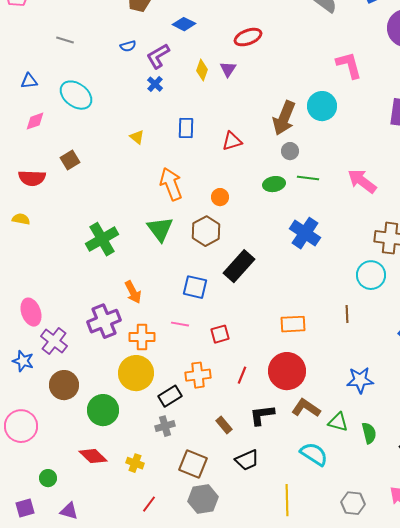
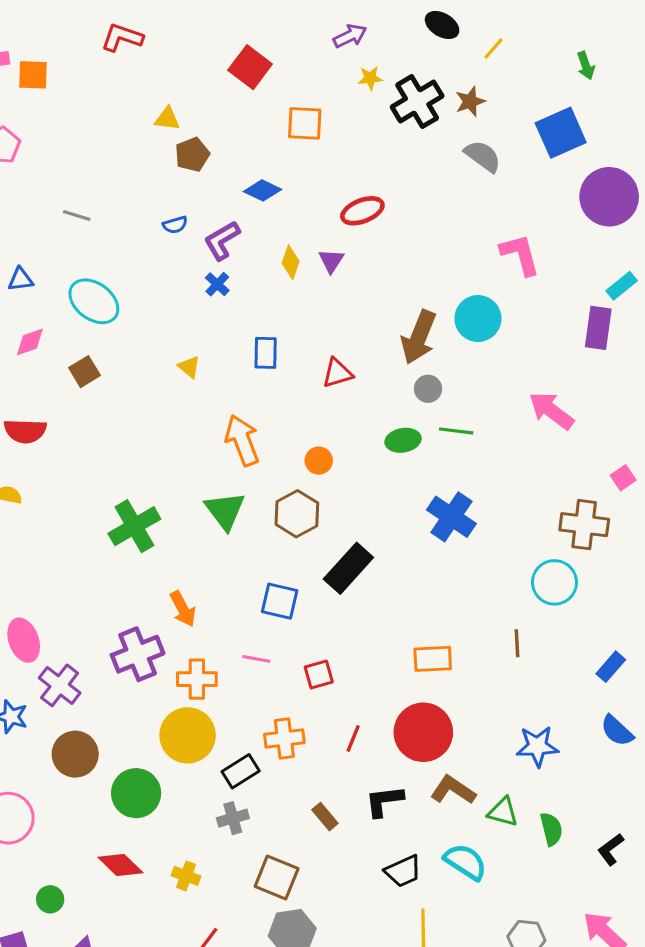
brown square: (70, 160) -> (85, 372), moved
pink arrow: (362, 181) -> (551, 411), moved
black trapezoid: (247, 460) -> (403, 871), moved

